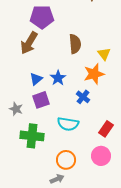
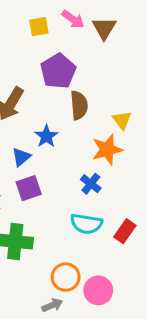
purple pentagon: (42, 17) -> (58, 71), moved, turned -30
blue star: (58, 78) -> (46, 136), moved
cyan semicircle: (68, 124) -> (86, 224), moved
pink circle: (101, 156) -> (98, 290), moved

